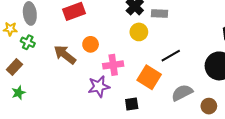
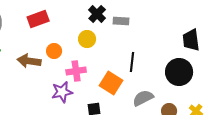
yellow circle: (139, 32) -> (87, 39), moved
brown arrow: (65, 55) -> (29, 61), turned -30
black line: (171, 56) -> (132, 62), turned -54

